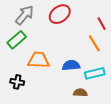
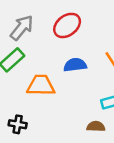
blue semicircle: (71, 65) -> (75, 65), moved
black cross: (17, 82) -> (18, 124), moved

